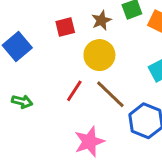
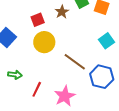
yellow circle: (99, 55) -> (44, 42), moved
red line: (74, 91) -> (37, 89), moved

